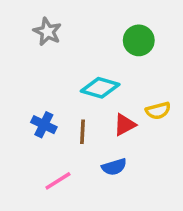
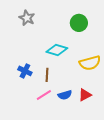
yellow semicircle: (158, 111) -> (90, 63), size x1.5
red triangle: (125, 125) -> (85, 95), moved
pink line: (58, 181) -> (44, 95), moved

